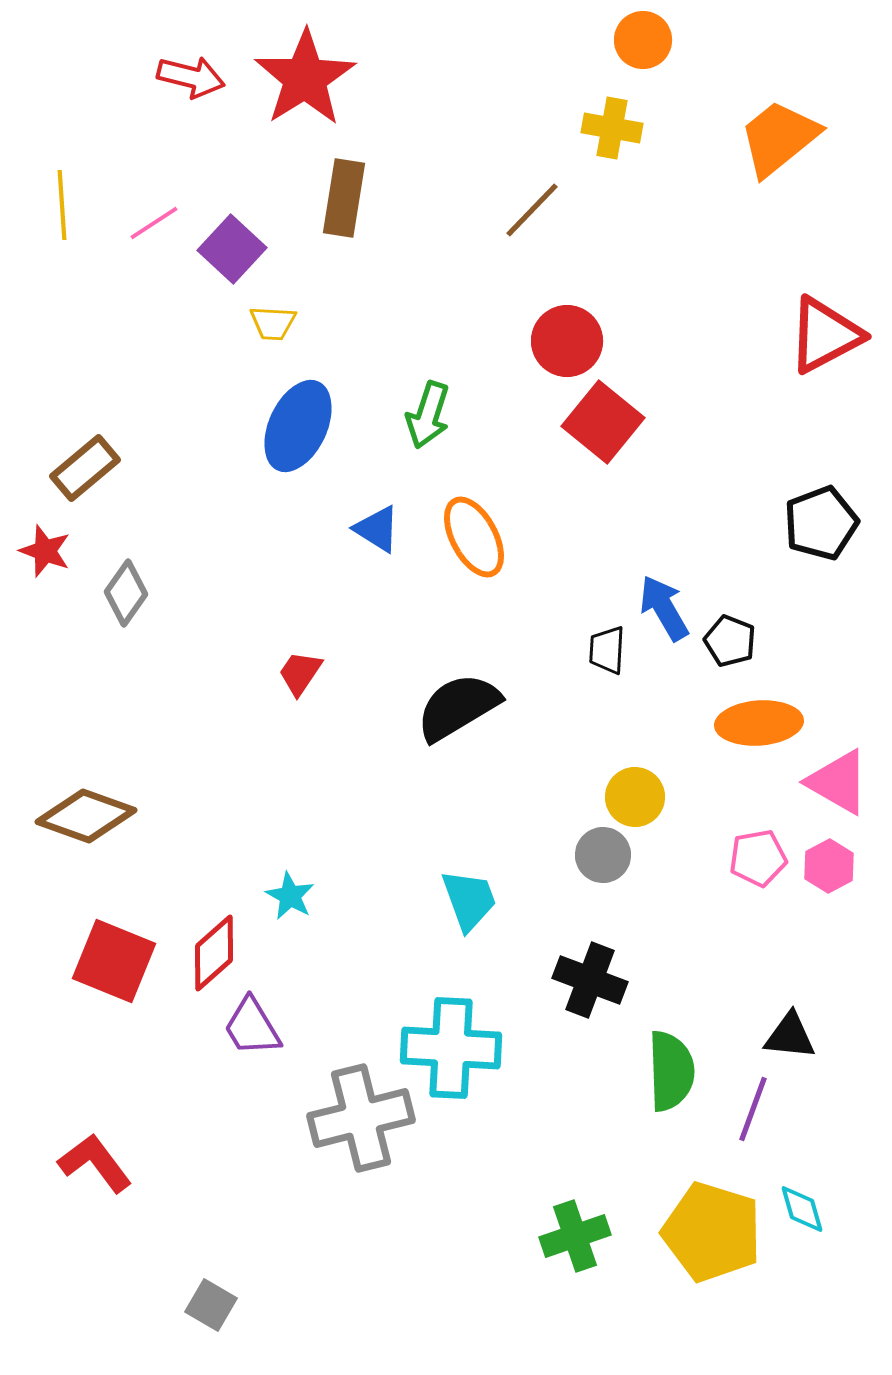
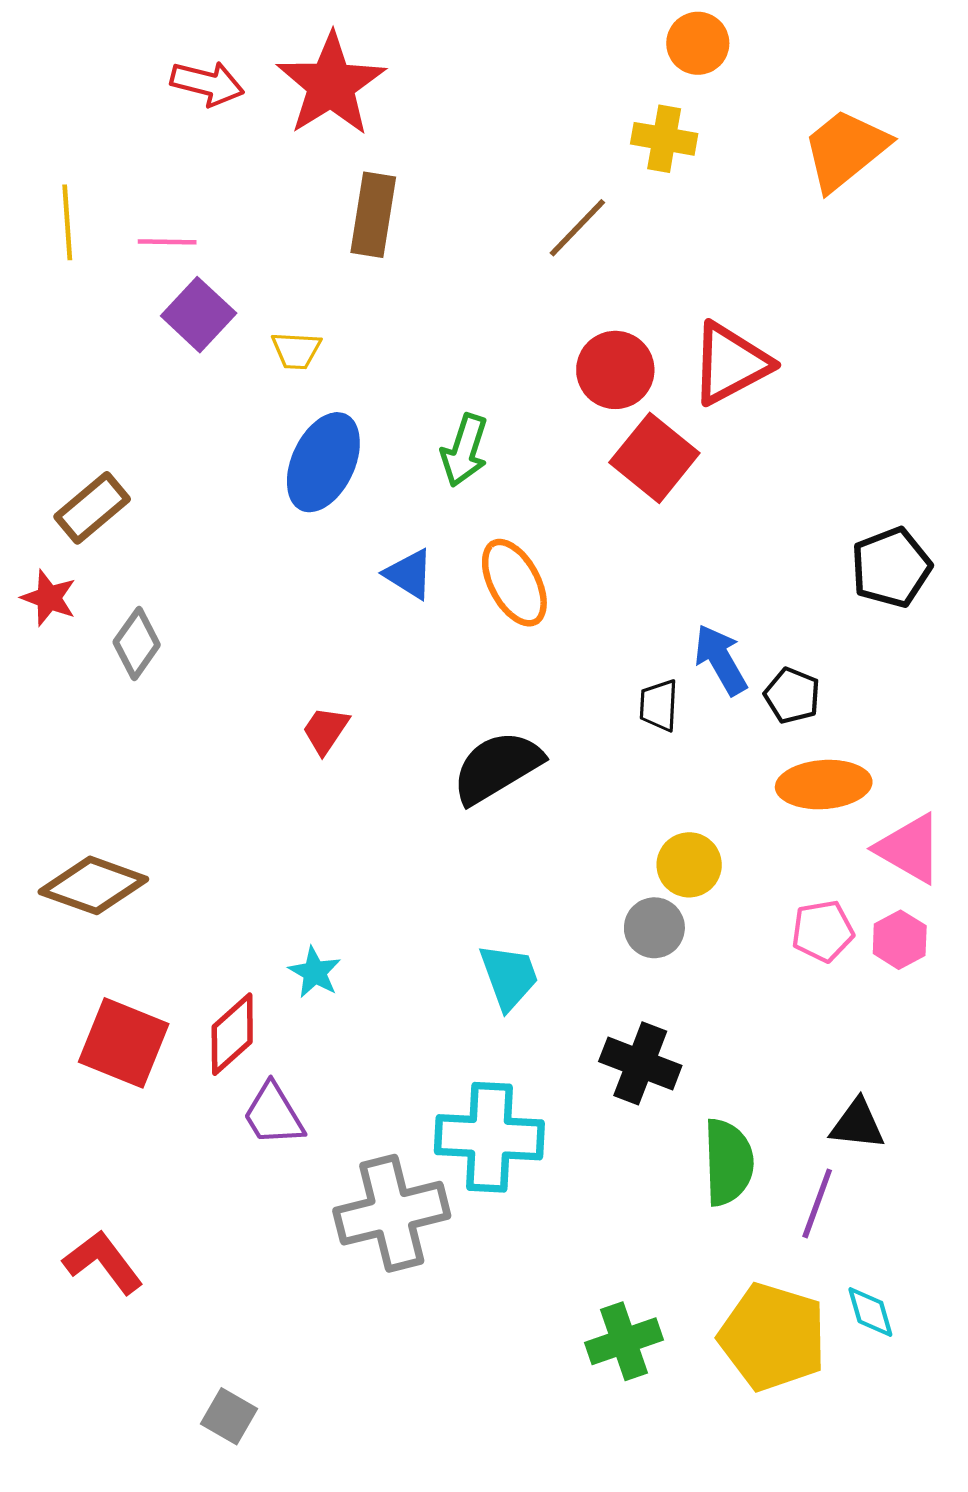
pink line: (154, 223) -> (167, 242), turned 34
purple square: (232, 249) -> (199, 315), moved
red triangle: (825, 335) -> (730, 363), moved

